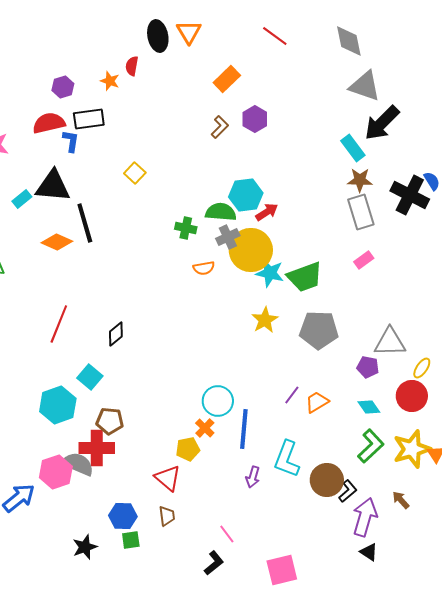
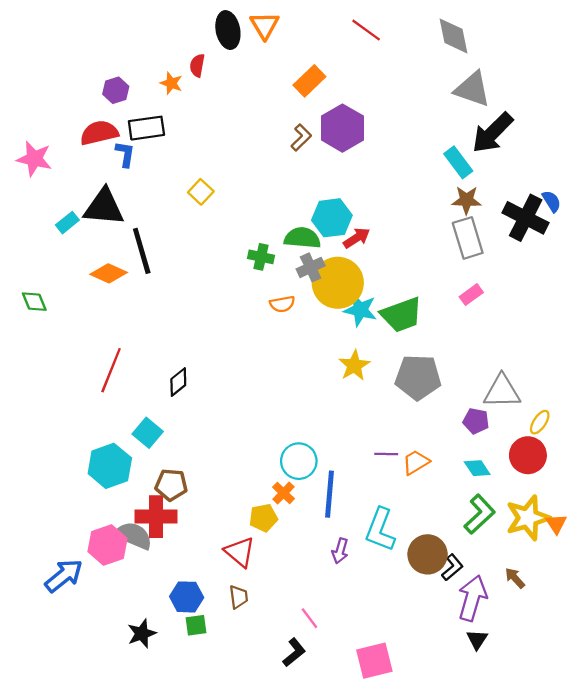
purple hexagon: (255, 119) -> (342, 128), size x1.5
purple line: (292, 395) -> (386, 454), turned 54
black triangle: (369, 552) -> (477, 639), turned 30

